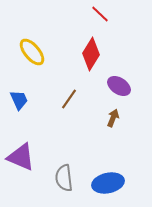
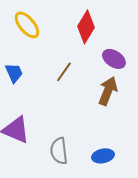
brown arrow: (113, 118) -> (108, 91), size x1.6
blue ellipse: (108, 183) -> (103, 156), size x0.7

